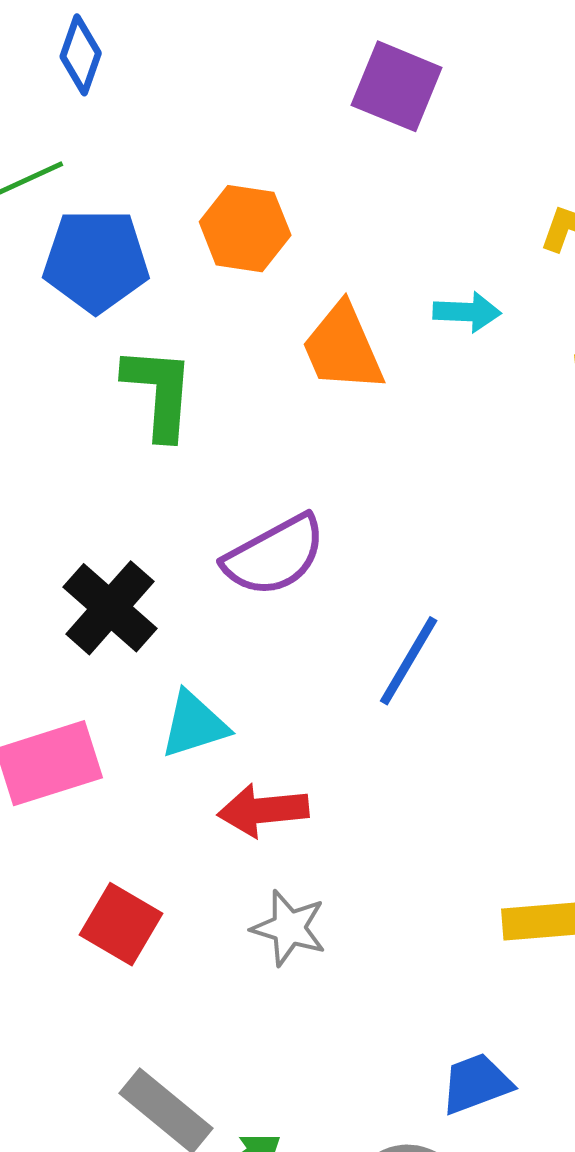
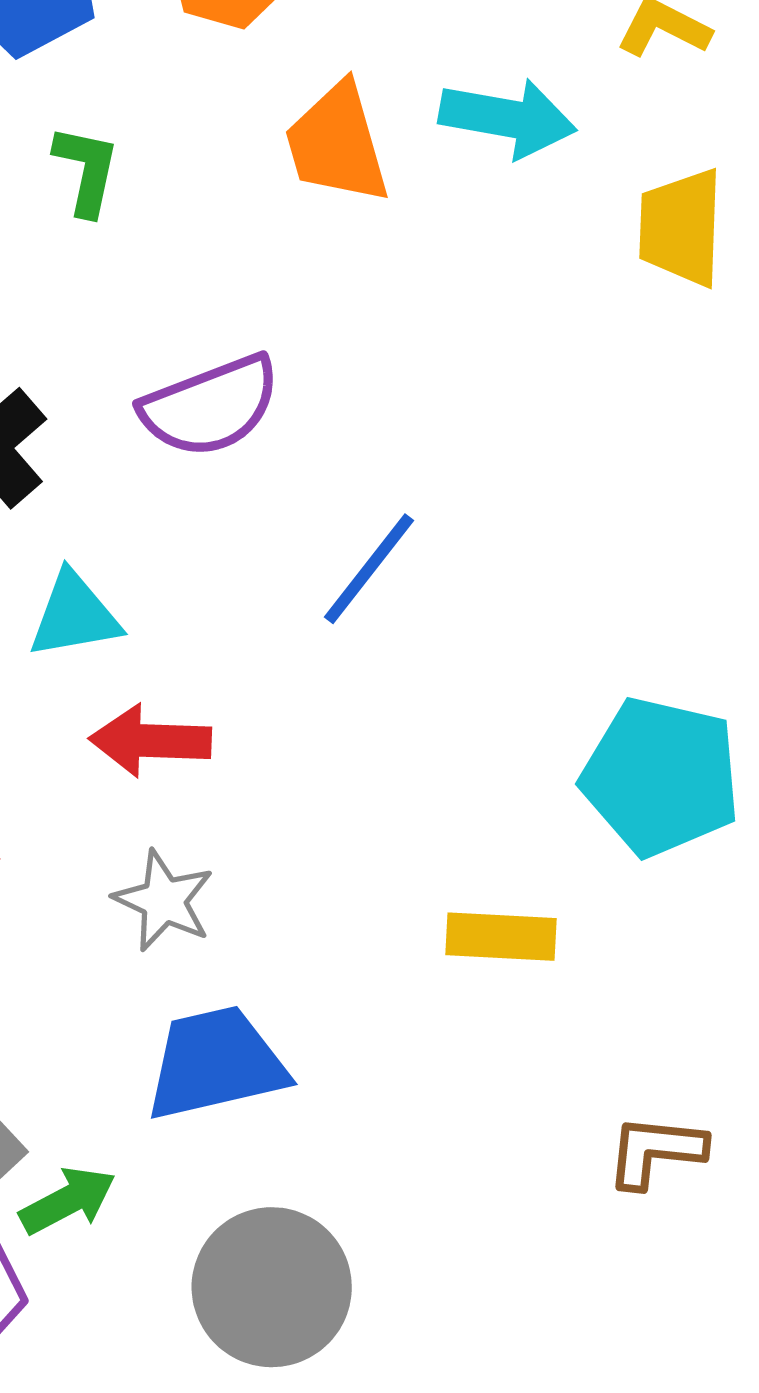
cyan arrow: (467, 312) -> (508, 118), size x1.5
green L-shape: (159, 392) -> (86, 170), size x0.7
blue trapezoid: (476, 1084) -> (216, 1063), moved, size x1.5

